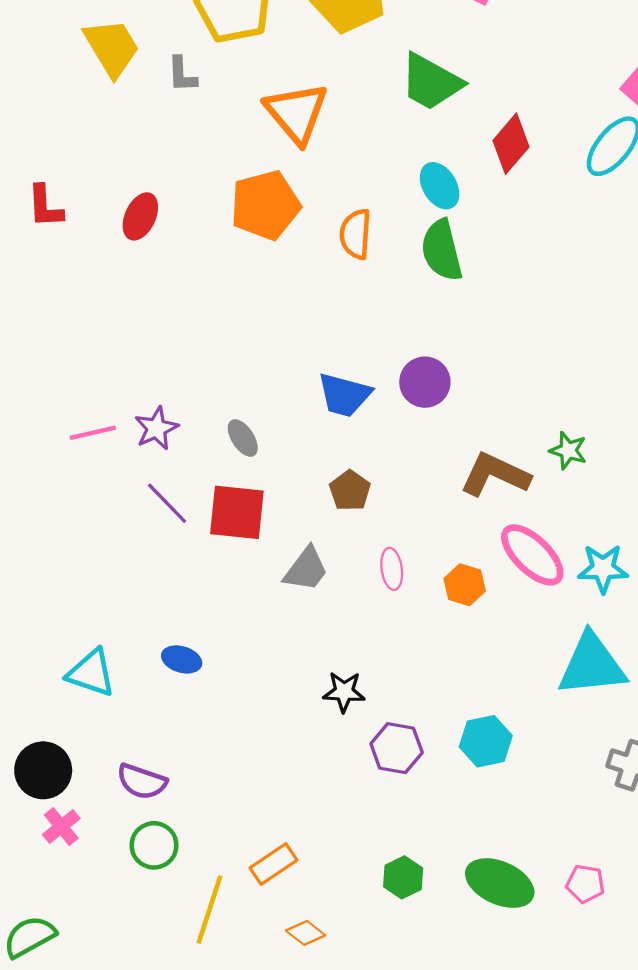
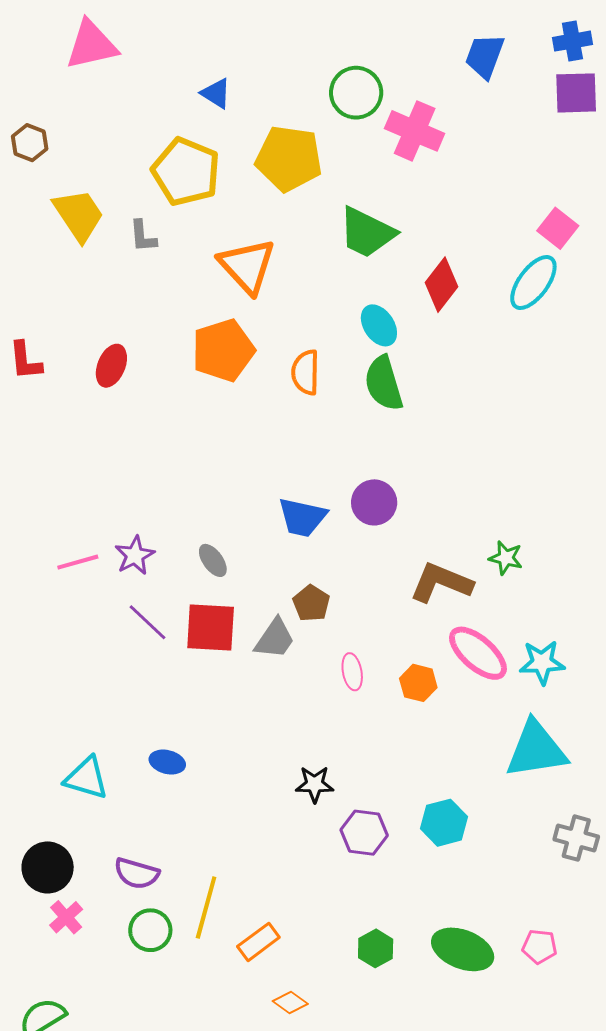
gray trapezoid: (306, 569) -> (275, 639), moved
yellow line: (210, 910) -> (206, 908), moved

